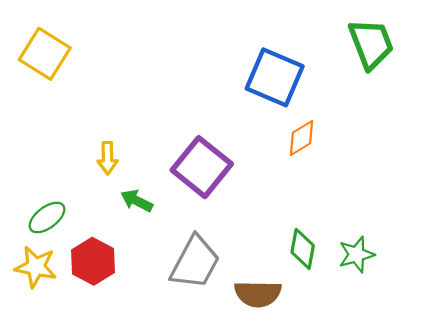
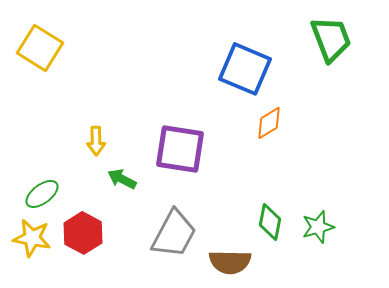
purple square: (202, 167) -> (180, 149), turned -30

